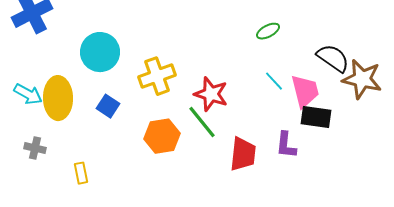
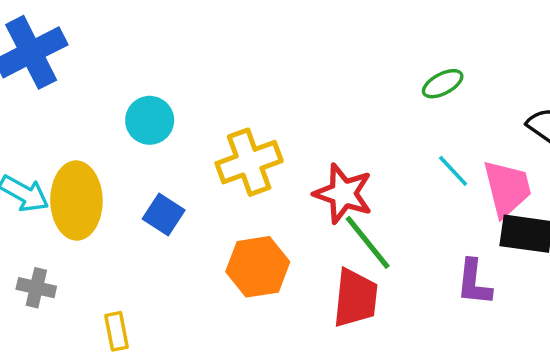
cyan circle: (100, 52) -> (150, 120), size x0.7
green line: (202, 122) -> (368, 242), moved
red trapezoid: (243, 154) -> (355, 298), moved

